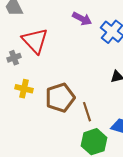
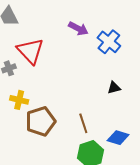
brown pentagon: (60, 98) -> (41, 121), moved

